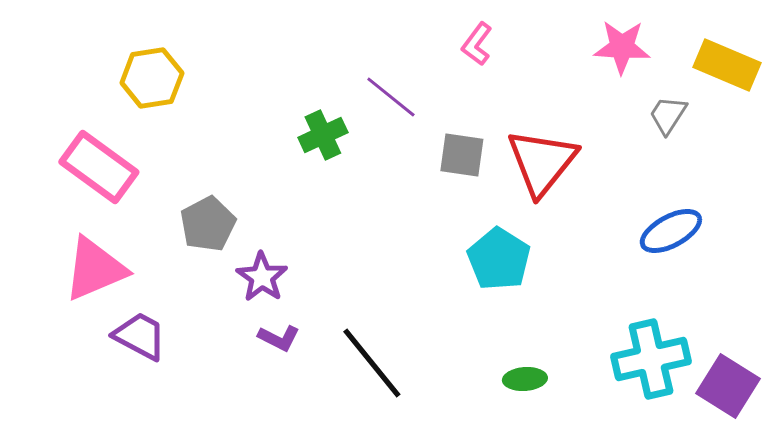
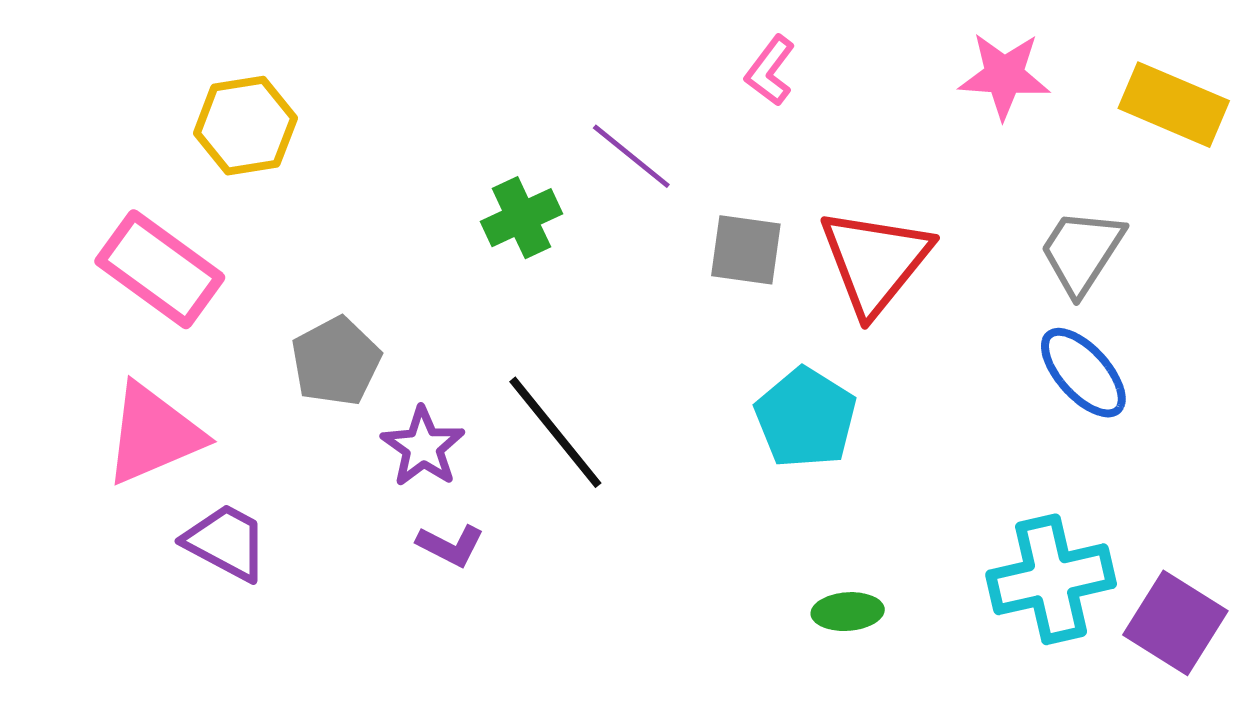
gray trapezoid: (668, 115) -> (1082, 252), moved, size x1.4
blue ellipse: (671, 231) -> (1083, 373), turned 76
black line: (372, 363) -> (555, 432), moved

